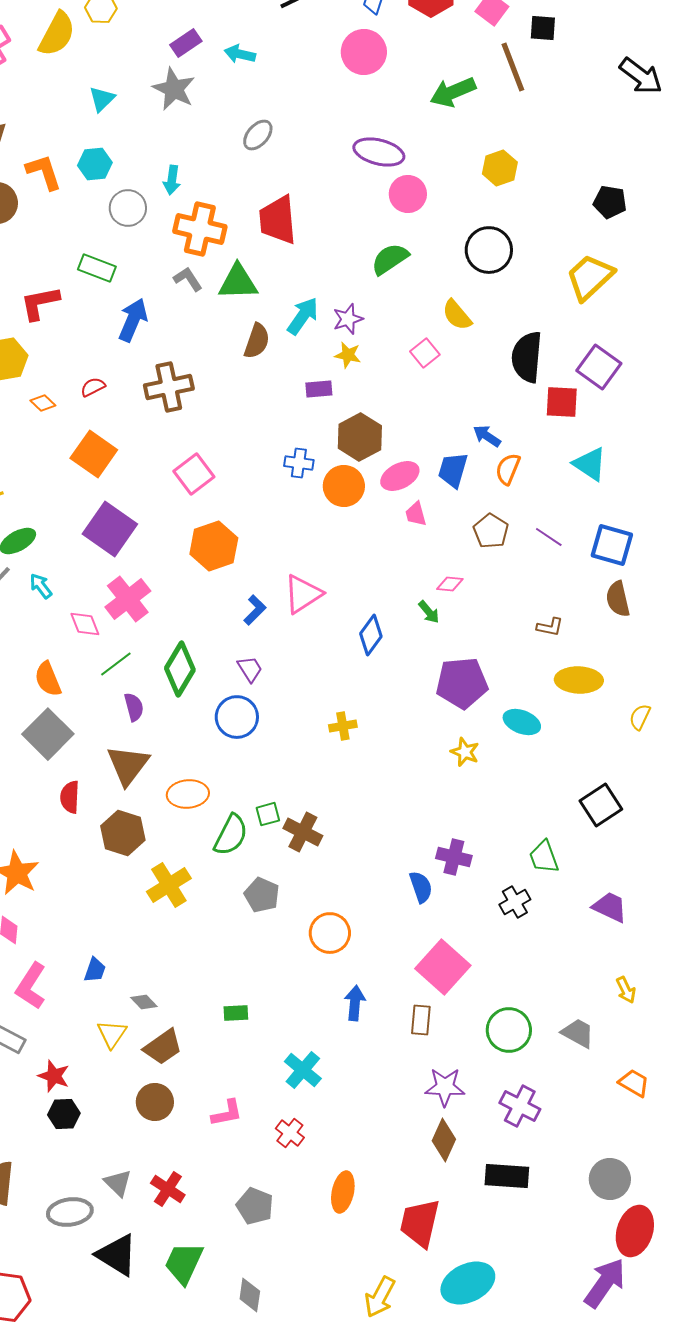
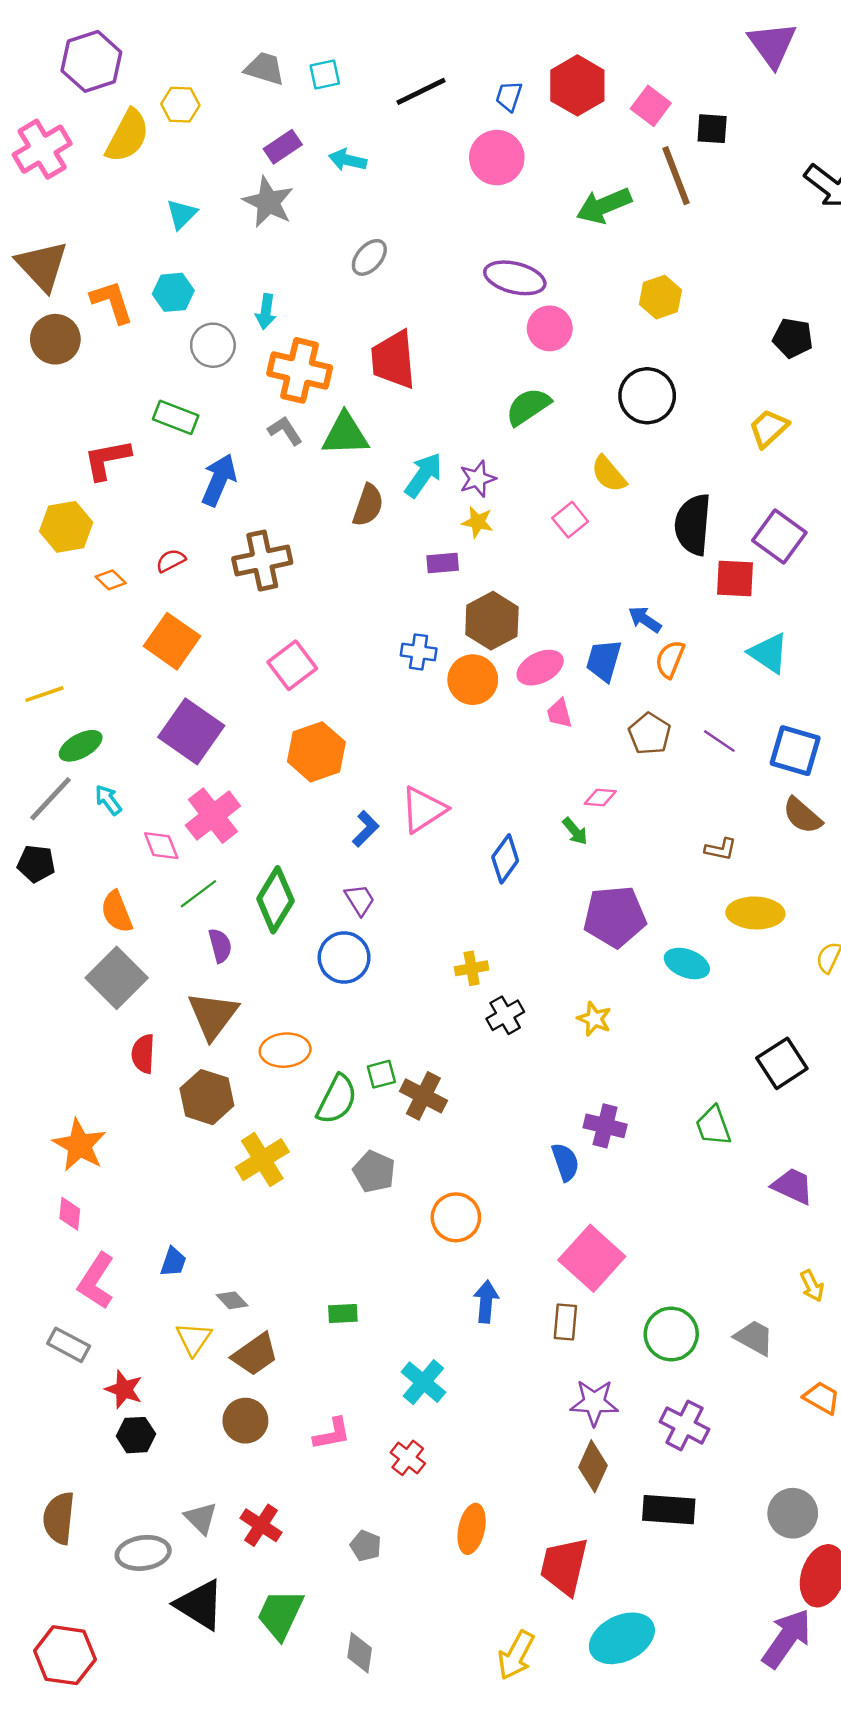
yellow trapezoid: (590, 277) -> (769, 428), size x0.7
brown semicircle: (618, 599) -> (802, 816), turned -36
yellow star: (465, 752) -> (594, 1019), moved
black cross: (515, 902) -> (505, 1015), moved
gray pentagon: (255, 1206) -> (366, 1546), size x0.7

